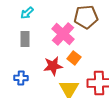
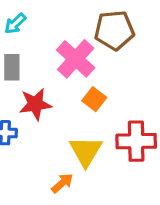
red star: (53, 66) -> (35, 104), moved

